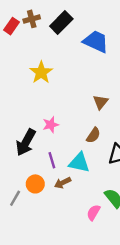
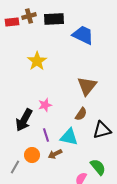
black rectangle: (61, 23) -> (54, 19), turned 42
red rectangle: (12, 26) -> (12, 22), turned 48
brown triangle: (101, 102) -> (87, 86), size x1.5

